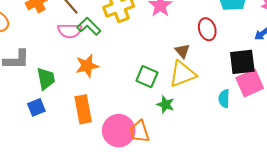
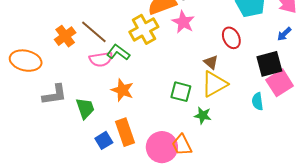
orange star: (87, 66) -> (122, 90), turned -30
blue square: (36, 107) -> (104, 140), moved

